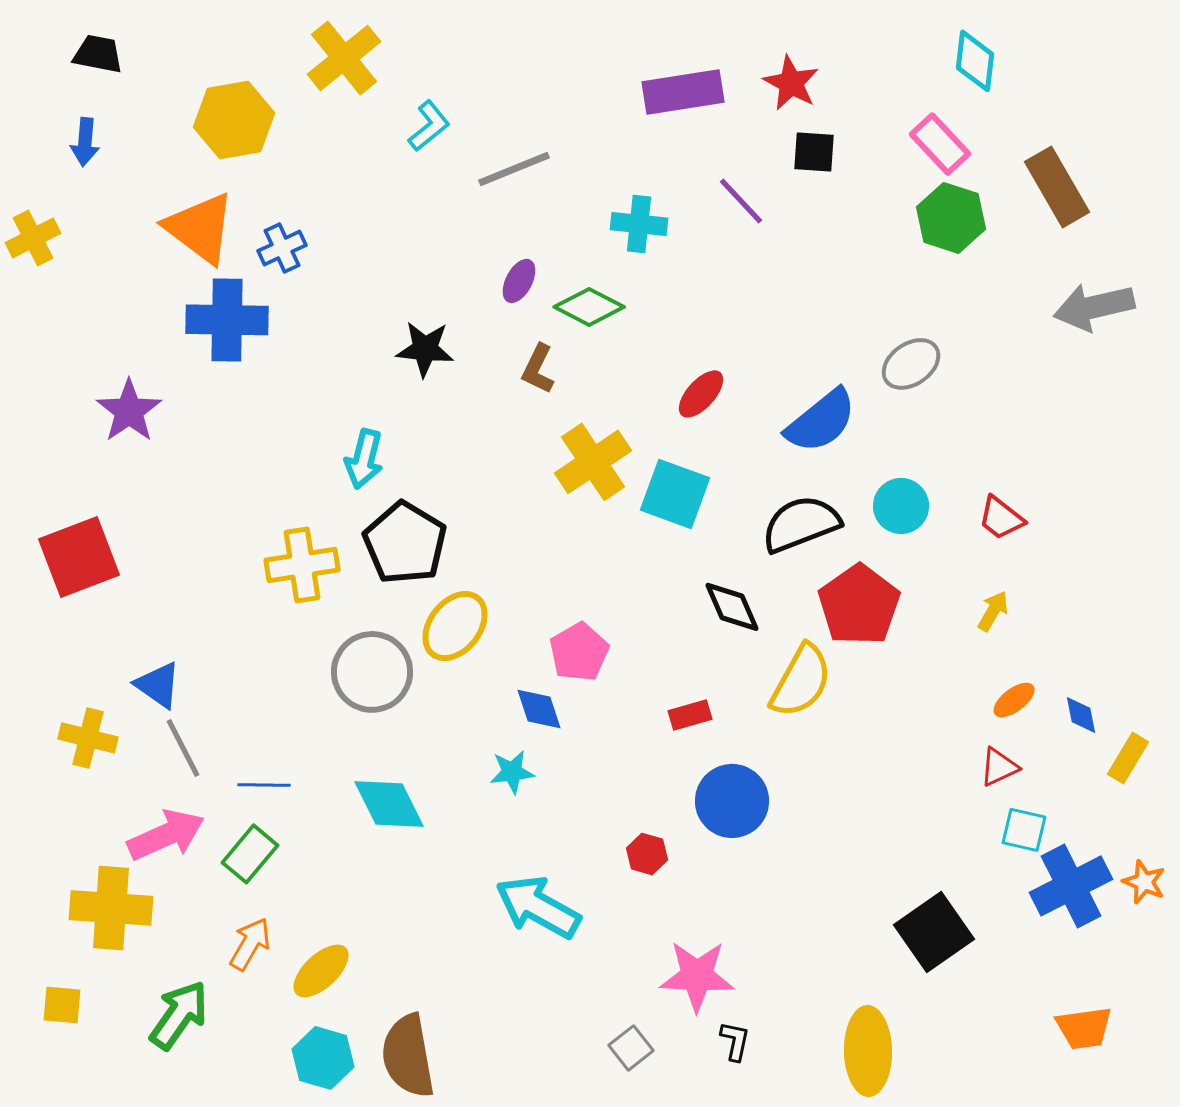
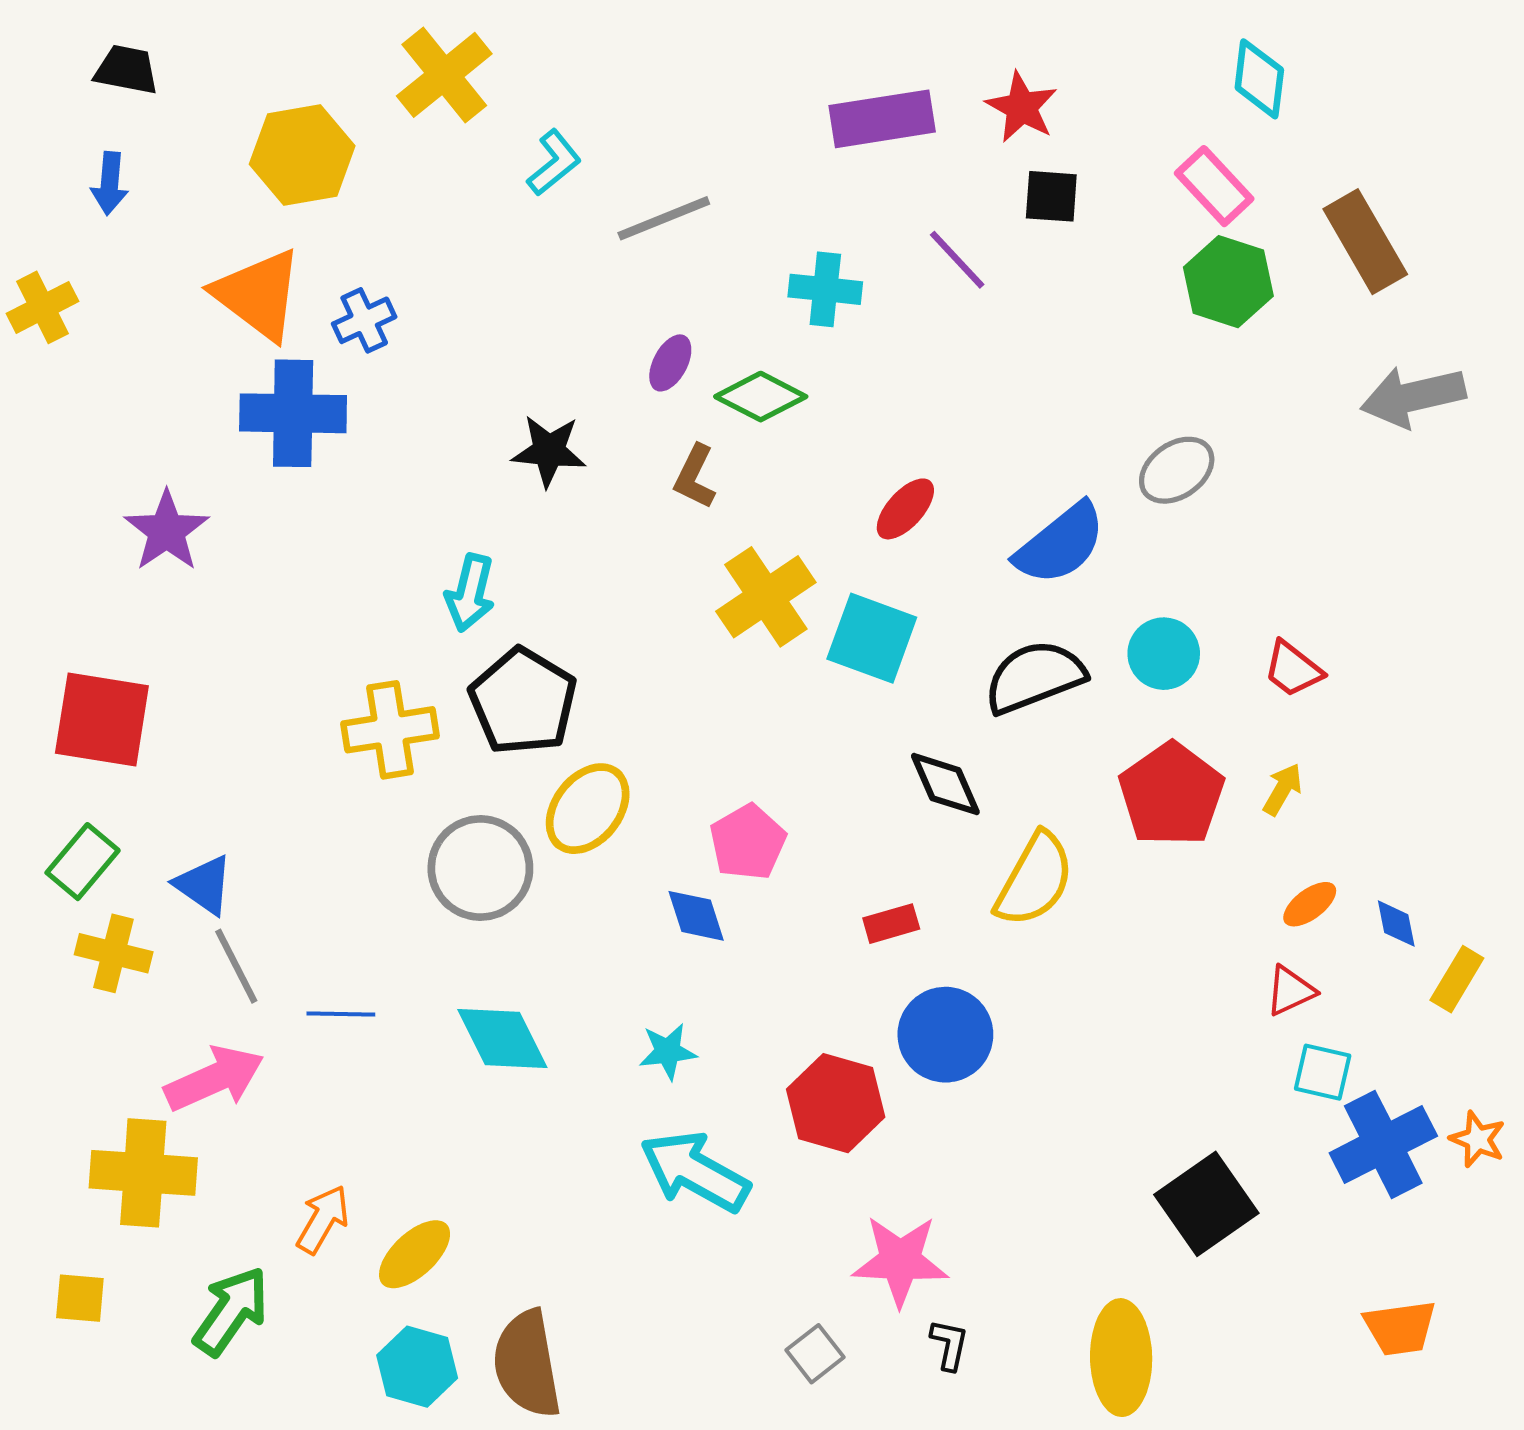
red square: (79, 557) -> (102, 719), turned 30
red pentagon: (859, 605) -> (1171, 794), moved
cyan star: (512, 772) -> (668, 1051), moved
green rectangle: (250, 854) -> (83, 862), moved
red hexagon: (647, 854) -> (836, 1103), size x1.8

